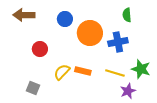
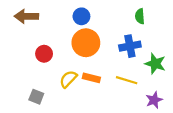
blue circle: (65, 19) -> (81, 16), moved
orange circle: (90, 33) -> (86, 43), moved
green star: (141, 69) -> (155, 64), moved
purple star: (128, 91) -> (154, 100), moved

